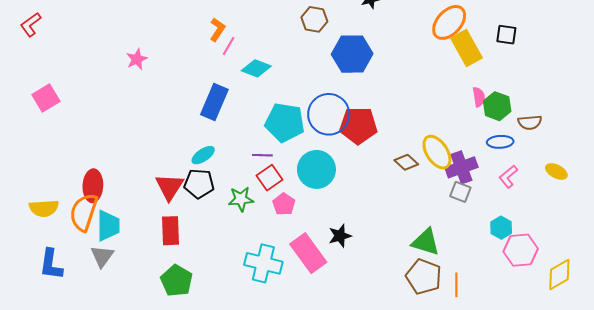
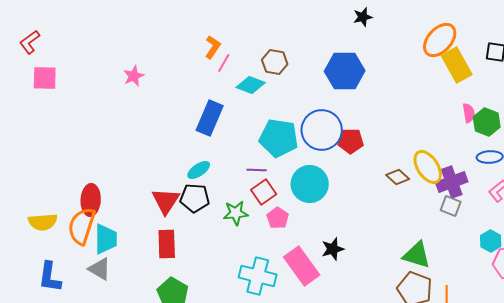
brown hexagon: (314, 19) -> (275, 62), moved
pink square: (46, 98) -> (45, 78), moved, turned 32
red pentagon: (358, 126) -> (351, 141), size x0.7
gray triangle: (102, 256) -> (100, 269), turned -35

